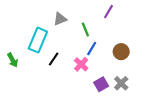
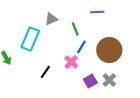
purple line: (109, 12) -> (97, 12), turned 56
brown circle: (121, 52) -> (109, 50), size x1.6
black line: (54, 59) -> (45, 72), moved

